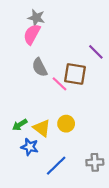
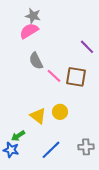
pink semicircle: (32, 34) -> (29, 31), turned 30
brown square: (75, 74) -> (76, 77), moved
green arrow: (20, 125) -> (18, 136), moved
blue star: (30, 147) -> (11, 150), moved

